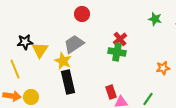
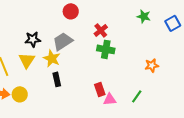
red cross: (120, 39) -> (101, 30), moved
black star: (25, 42) -> (33, 39), moved
yellow triangle: (40, 50) -> (27, 60), moved
black rectangle: (68, 82) -> (57, 79), size x0.6

